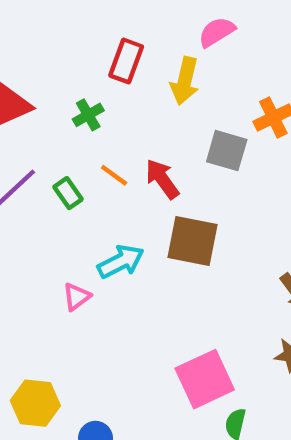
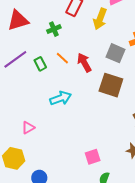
brown square: (193, 241) -> (111, 85), moved
pink triangle: (77, 297) -> (28, 128), moved
pink square: (205, 379) -> (93, 157), size x0.6

